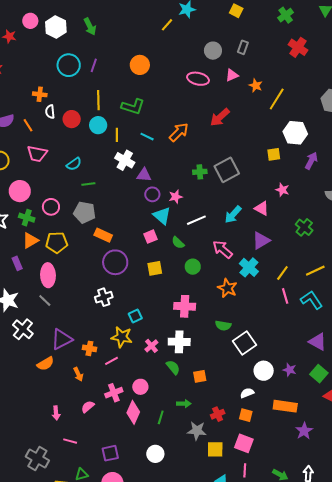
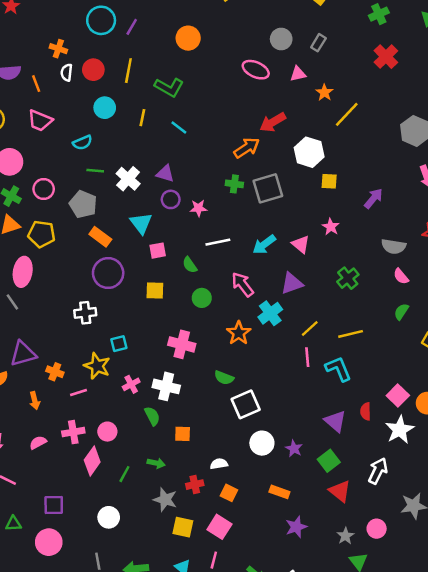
red circle: (72, 119) -> (93, 70), moved
cyan circle: (98, 125) -> (105, 108), moved
orange arrow: (179, 132) -> (247, 148), moved
white hexagon: (295, 133) -> (309, 152), moved
white cross: (125, 160) -> (128, 179), moved
cyan triangle: (162, 216) -> (141, 223), moved
white semicircle: (247, 393) -> (219, 464), moved
orange rectangle: (285, 406) -> (279, 492), size x0.7

